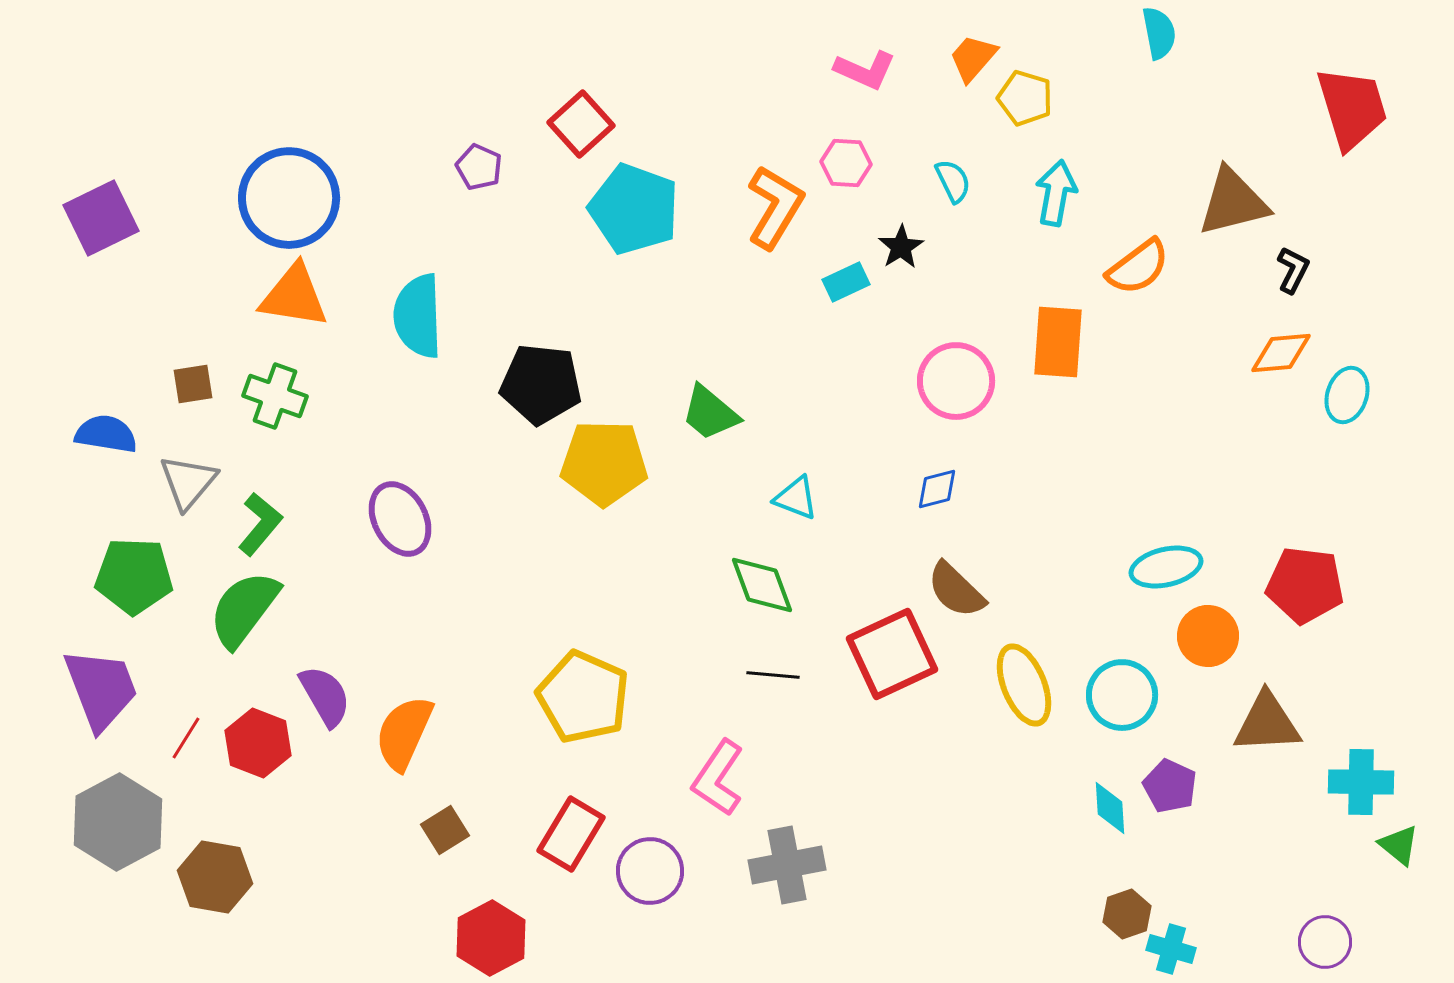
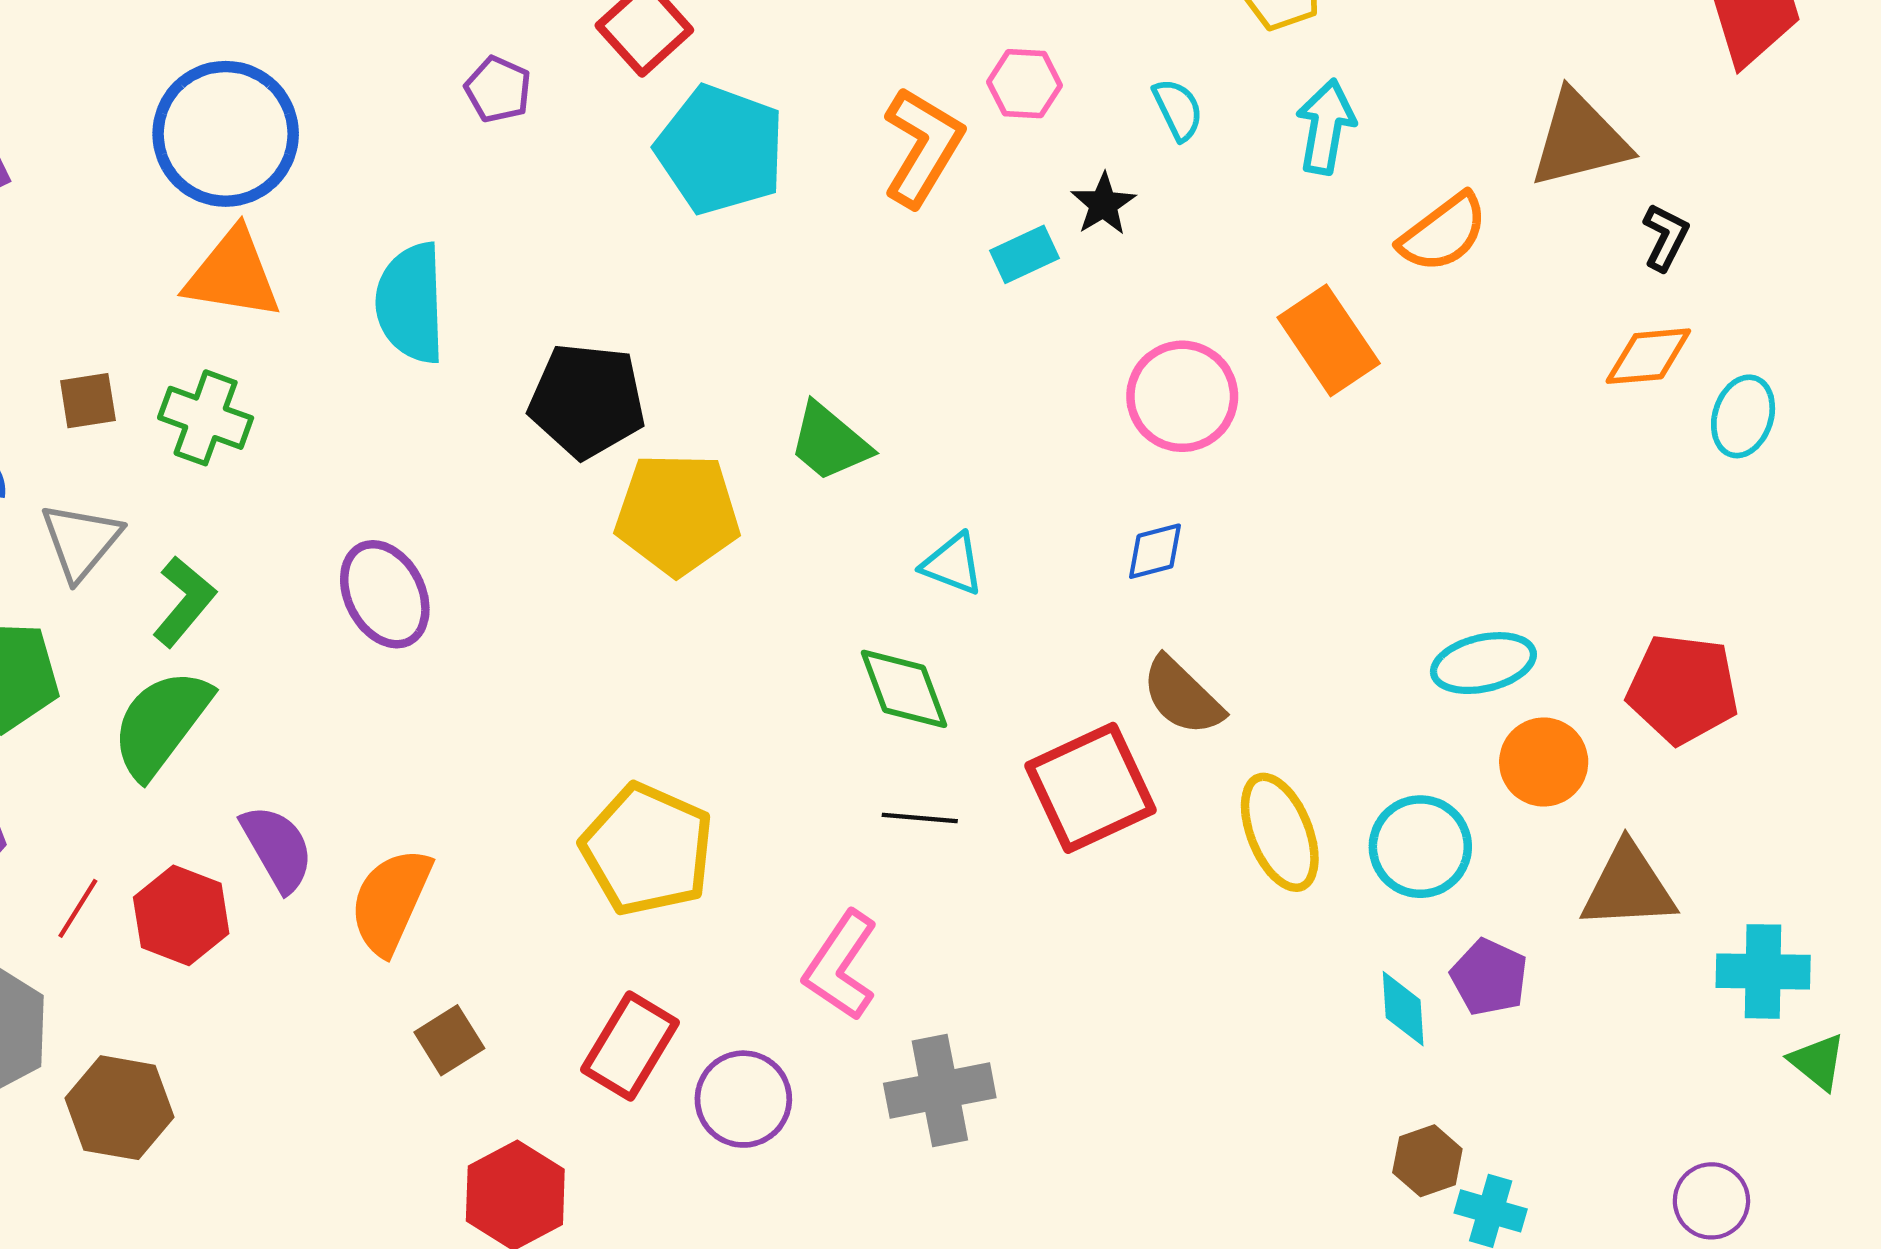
orange rectangle: (1058, 342) -> (1329, 340), turned -38

